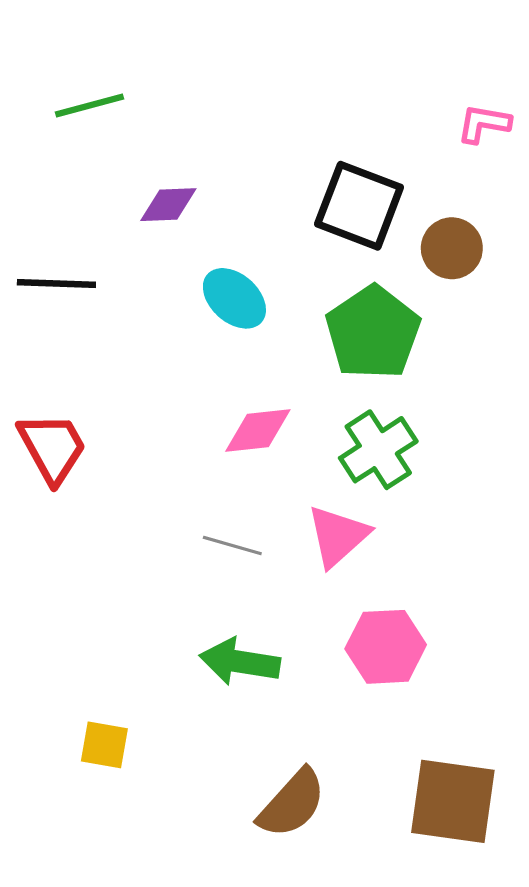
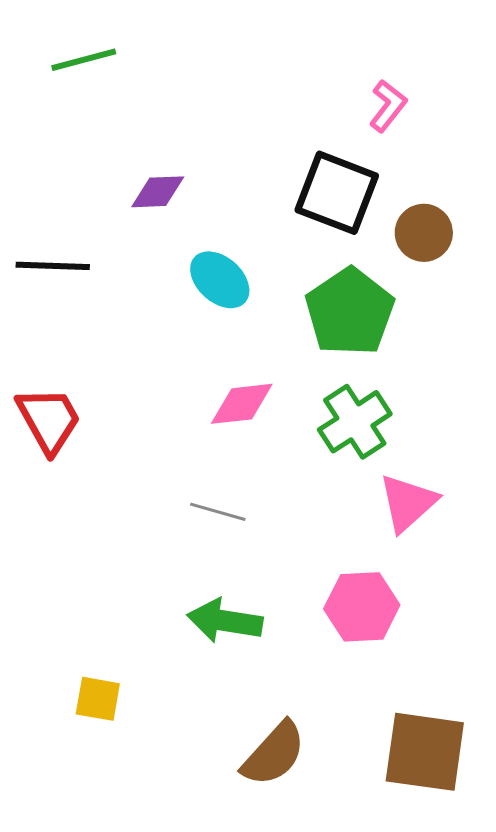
green line: (90, 105) -> (84, 60), moved
pink L-shape: (484, 124) -> (388, 106), moved, turned 118
pink triangle: (338, 536) -> (408, 503), moved

